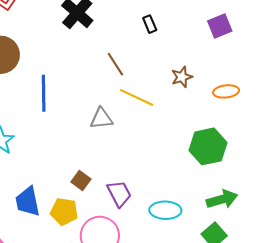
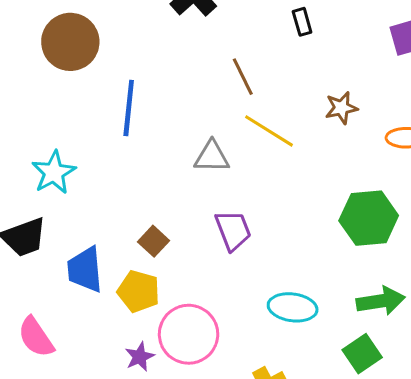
brown square: (81, 180) -> (154, 241), moved
purple trapezoid: (119, 194) -> (233, 230), moved

